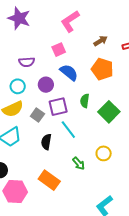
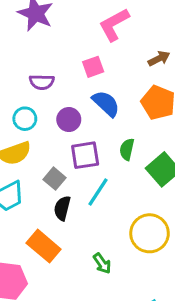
gray square: (37, 115) -> (54, 179), moved
cyan line: (68, 130) -> (98, 192), turned 66
yellow circle: (104, 153) -> (150, 233), size x1.6
green arrow: (79, 163) -> (102, 263), moved
orange rectangle: (49, 180) -> (44, 246), moved

